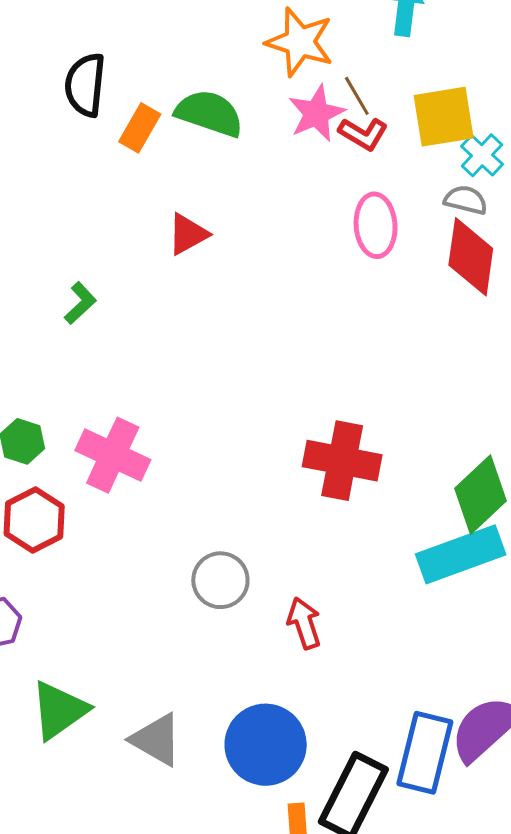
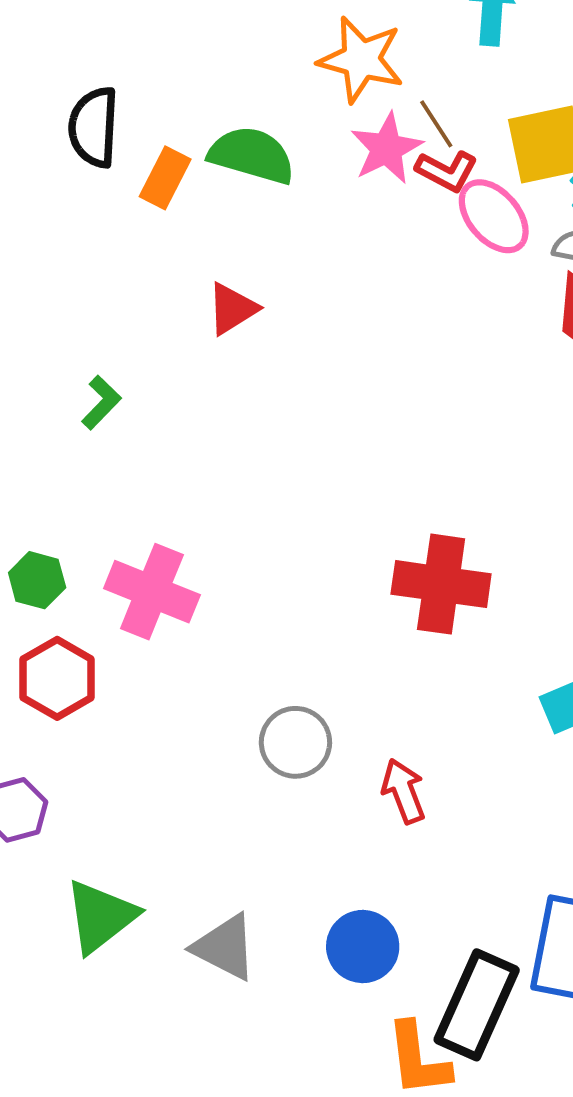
pink ellipse: (376, 225) -> (494, 216), moved, turned -34
blue circle: (266, 745) -> (363, 947), size x0.7

